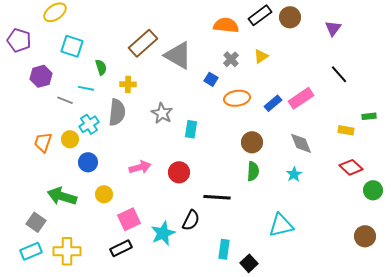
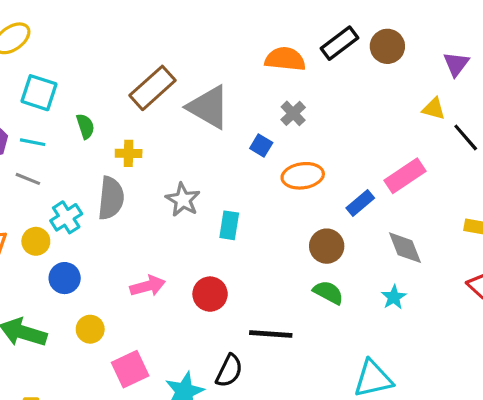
yellow triangle: (261, 56) -> (434, 109), moved, turned 49
cyan line: (86, 88) -> (33, 142), moved
blue rectangle: (273, 103) -> (360, 203), moved
green semicircle: (253, 171) -> (328, 292), turned -66

